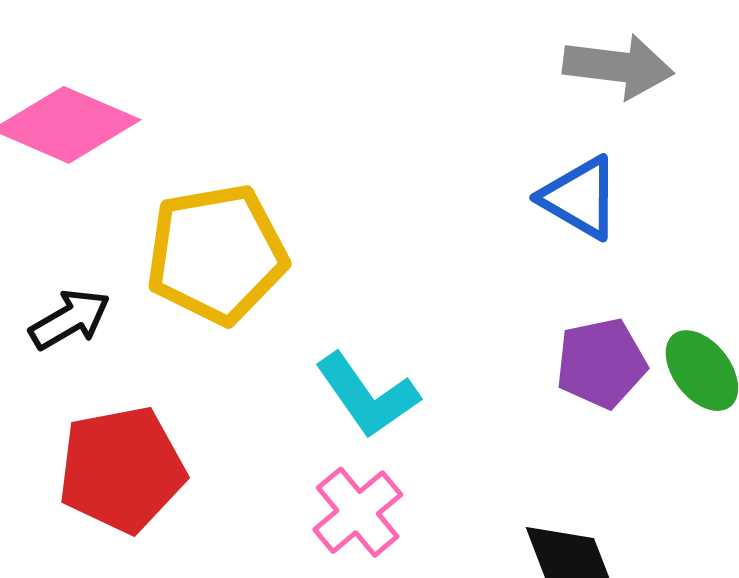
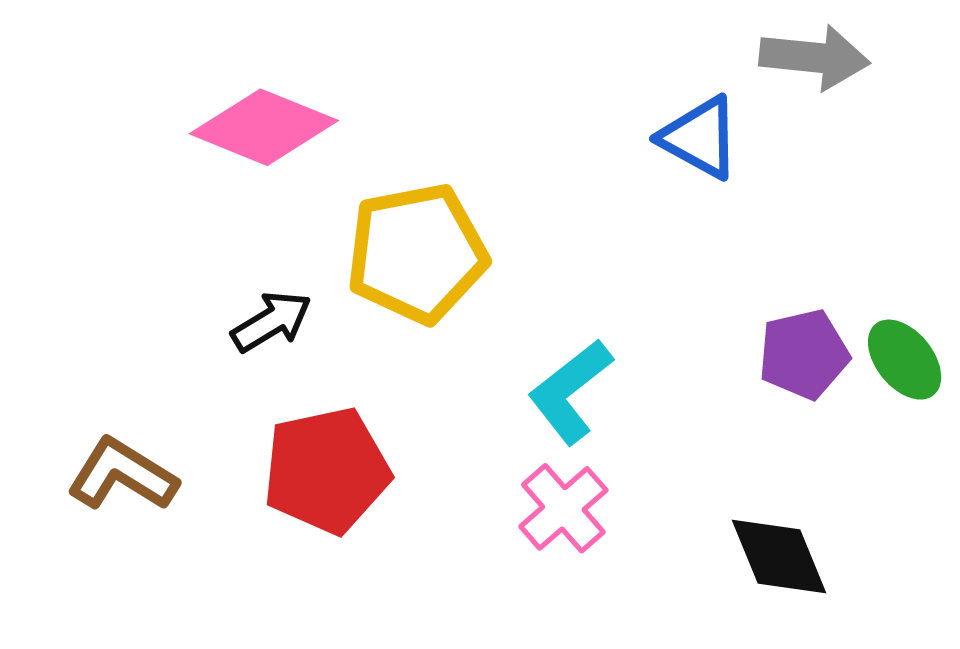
blue triangle: (580, 198) -> (700, 138), moved
cyan L-shape: (367, 395) -> (570, 391), turned 88

